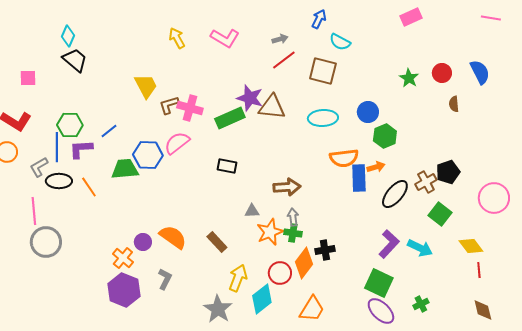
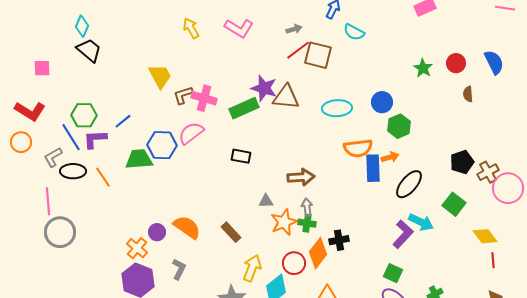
brown square: (323, 71) -> (318, 55), moved
blue line: (57, 147) -> (71, 137), turned -32
brown cross: (426, 182) -> (488, 172), moved
cyan arrow: (420, 248) -> (421, 222), moved
green square: (379, 283) -> (393, 273), size x0.7

